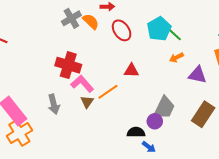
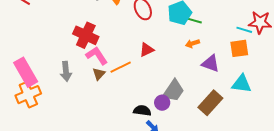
green line: (174, 34) -> (194, 20), turned -35
red triangle: (131, 71) -> (147, 50), turned -35

